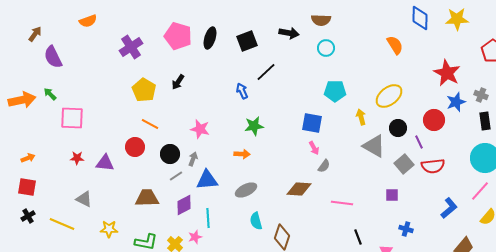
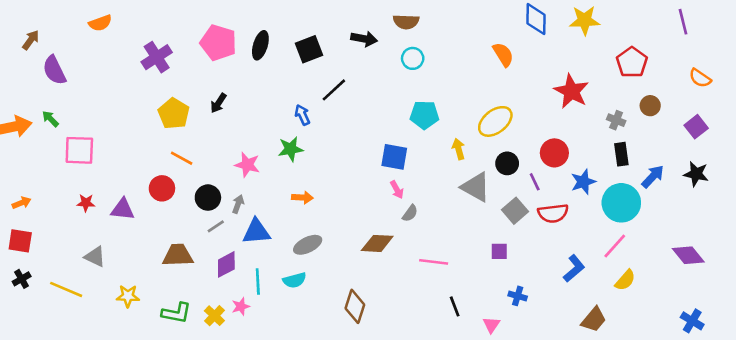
blue star: (456, 102) -> (583, 182), moved
green star: (254, 126) -> (291, 149), moved
cyan semicircle: (256, 221) -> (295, 280), moved, turned -90

